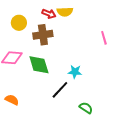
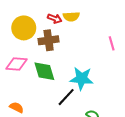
yellow circle: (19, 23) -> (24, 28), size x1.5
cyan star: (75, 72) -> (82, 78), size x1.6

